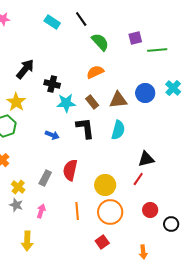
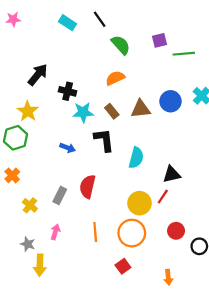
cyan semicircle: (118, 130) -> (136, 158), moved
yellow circle: (105, 185) -> (140, 203), moved
gray star: (16, 205) -> (28, 244), moved

